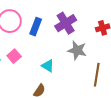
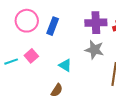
purple cross: (66, 23) -> (96, 23), moved, turned 30

